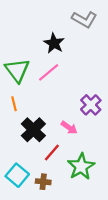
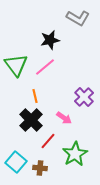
black star: (54, 43) -> (50, 40), turned 30
orange line: (14, 104) -> (35, 96), moved

